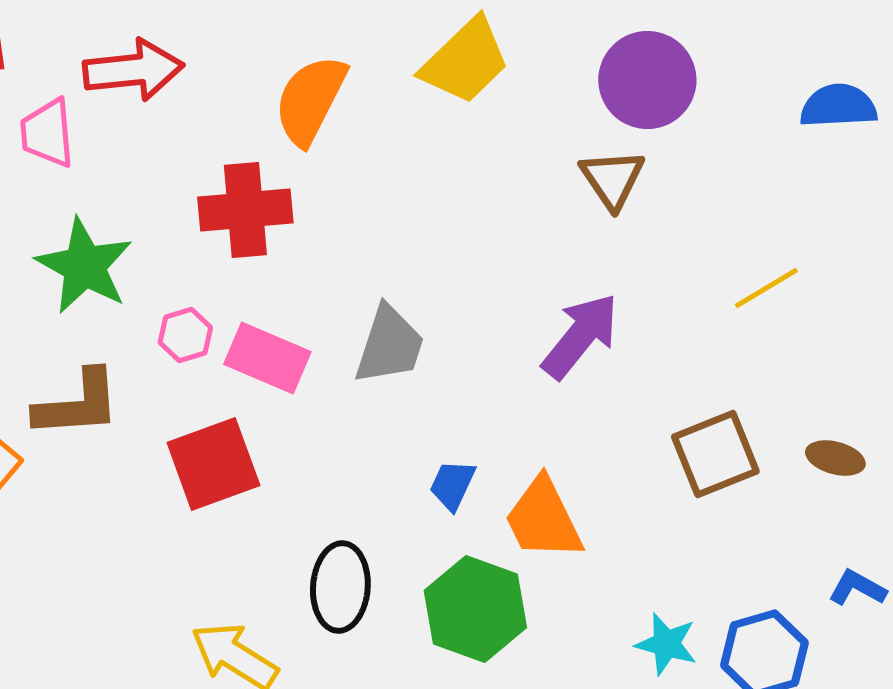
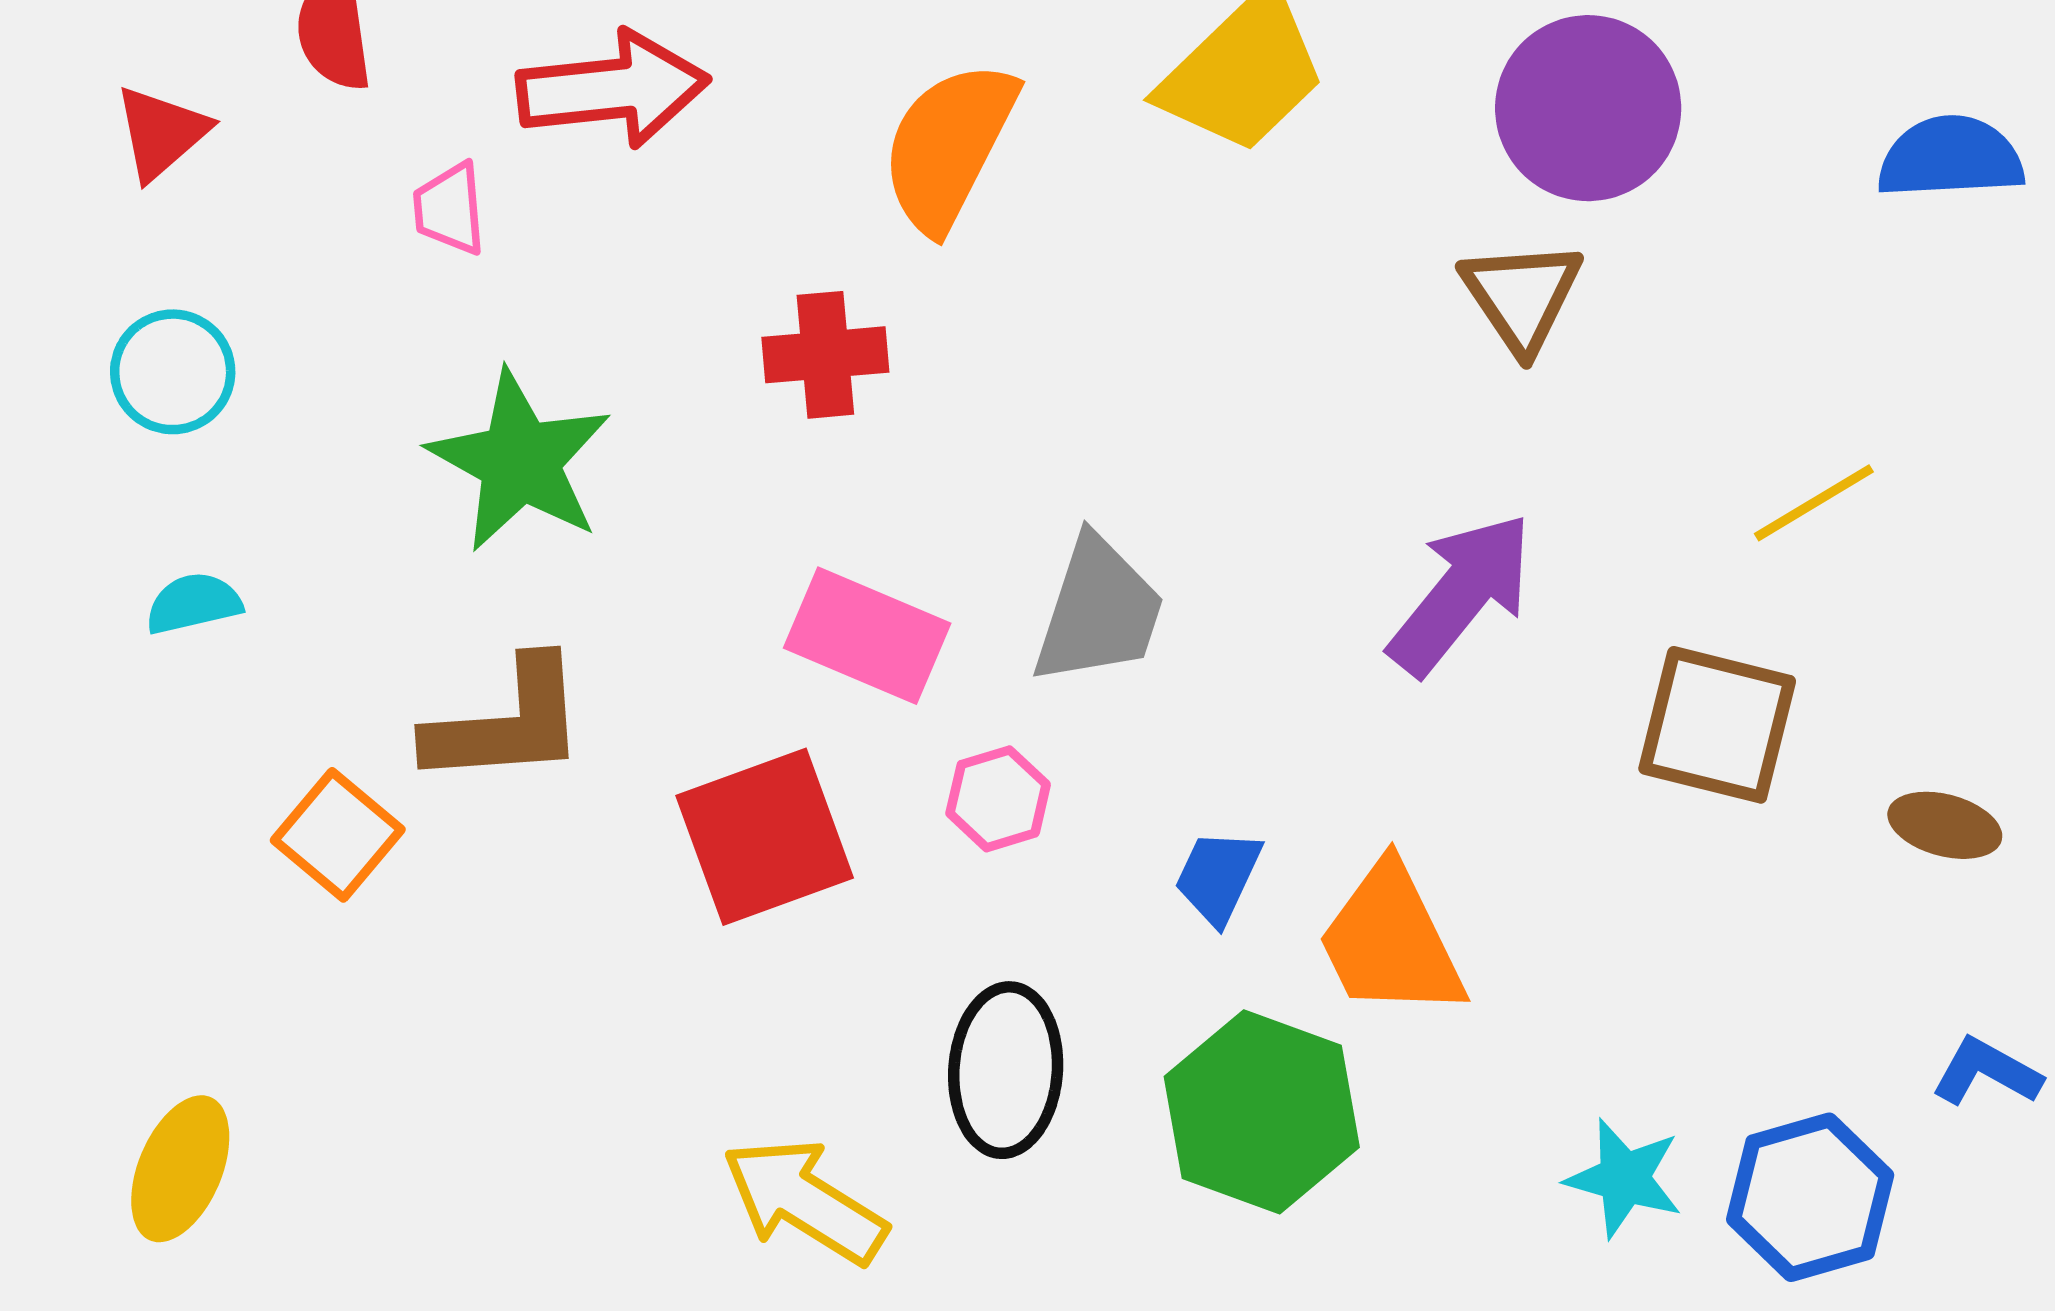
pink trapezoid: (47, 133) -> (450, 209), size x0.7
red cross: (245, 210) -> (825, 355), size x0.7
pink hexagon: (185, 335) -> (998, 799), moved
brown square: (715, 454) -> (1717, 725), moved, turned 36

